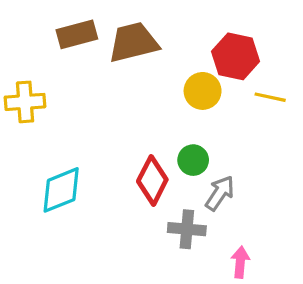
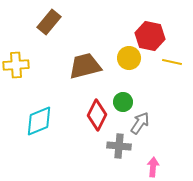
brown rectangle: (77, 34) -> (49, 22), turned -35
brown trapezoid: (133, 42) -> (85, 66), moved

